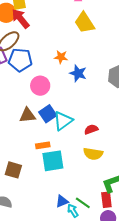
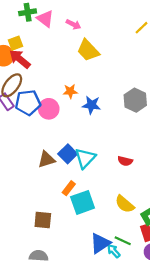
pink circle: (40, 86) -> (49, 109), moved
red semicircle: (91, 129) -> (125, 161), moved, turned -136
orange rectangle: (43, 145) -> (69, 188), turned -32
yellow semicircle: (93, 154) -> (125, 204), moved, turned 42
blue triangle: (62, 201) -> (100, 243), size x1.5

